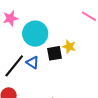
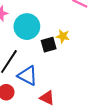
blue triangle: (33, 62) -> (27, 76), moved, size x1.5

